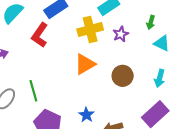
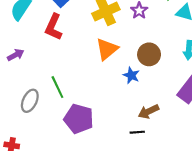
blue star: (86, 115) -> (131, 75), moved

